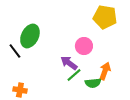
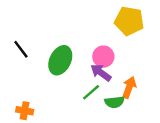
green ellipse: (30, 36) -> (60, 60), moved
black line: (15, 51) -> (21, 49), moved
purple arrow: (69, 63) -> (101, 73), moved

